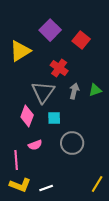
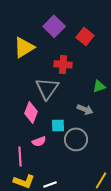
red cross: (59, 68) -> (63, 64), turned -30
gray arrow: (74, 91) -> (85, 109), moved, turned 98
cyan square: (54, 118) -> (58, 125), moved

